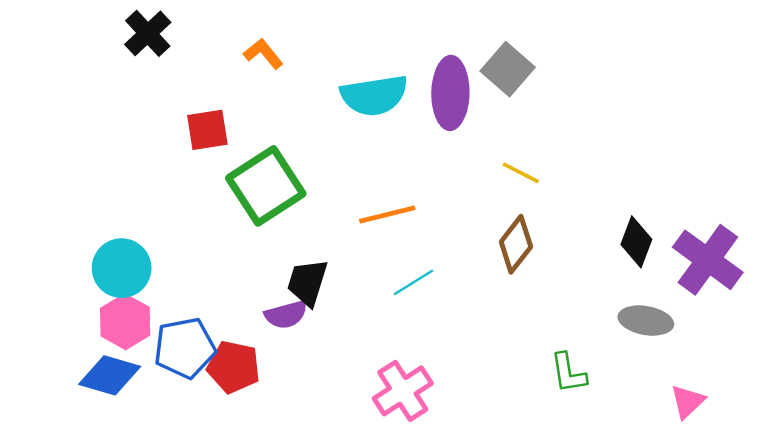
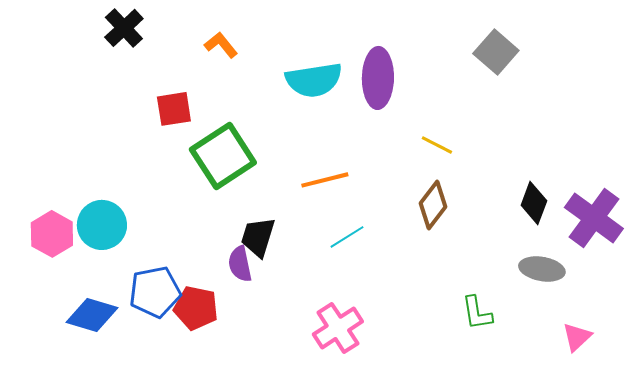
gray square: (508, 69) -> (496, 52), moved
purple semicircle: (286, 315) -> (240, 264), turned 93
pink hexagon: (125, 322) -> (52, 234), moved

